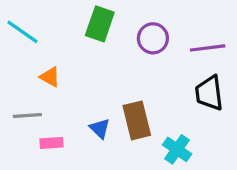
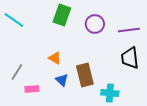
orange triangle: (50, 77) -> (55, 58), moved
gray line: (27, 116) -> (17, 72), turned -54
cyan cross: (177, 149) -> (110, 93), turned -30

